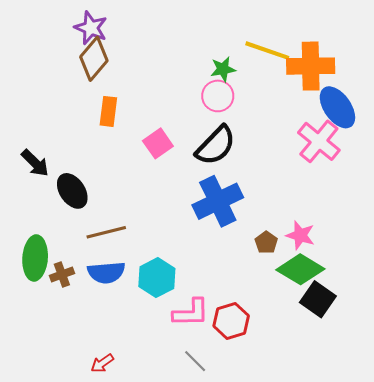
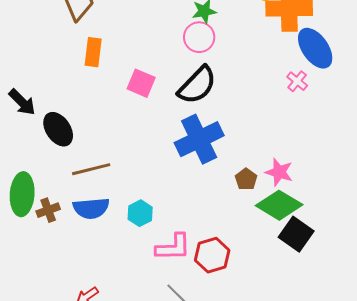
pink cross: (319, 141) -> (297, 81), size x0.5
pink square: (158, 143) -> (141, 83), turned -32
cyan hexagon: (157, 278) -> (140, 213), size x0.7

